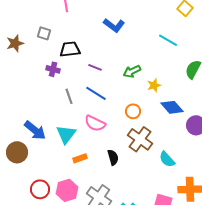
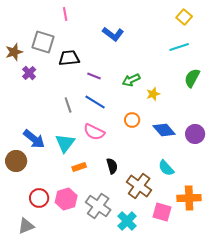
gray square: (44, 33) -> (43, 42), size x1.6
cyan line: (168, 40) -> (179, 47), moved, turned -48
purple cross: (53, 69) -> (29, 73), moved, turned 32
blue diamond: (172, 107) -> (164, 130), moved
brown cross: (140, 139) -> (139, 186), moved

